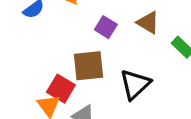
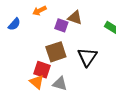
brown triangle: (148, 23) -> (75, 18), moved

